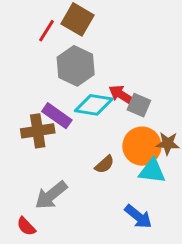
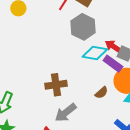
purple rectangle: (57, 116) -> (113, 64), moved
brown cross: (38, 131) -> (56, 85), moved

